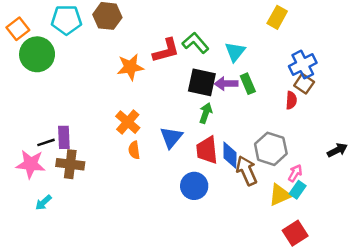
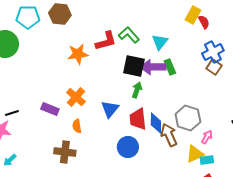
purple arrow: (226, 84) -> (153, 67), size x1.4
red semicircle: (291, 100) -> (204, 22), moved, turned -32
purple rectangle: (64, 137) -> (50, 109), moved, turned -66
orange semicircle: (134, 150) -> (77, 126), moved
brown cross: (70, 164) -> (65, 152), moved
cyan rectangle: (298, 190) -> (207, 160), moved, turned 48

